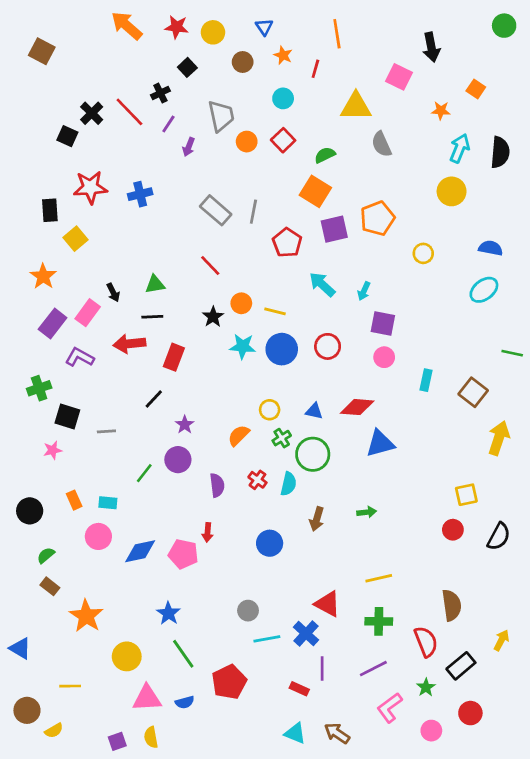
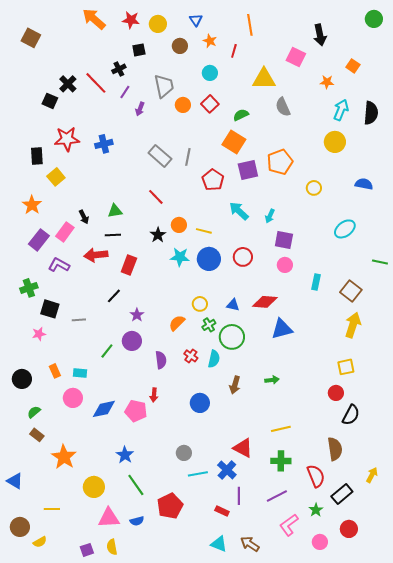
black square: (187, 67) -> (139, 50), turned 32
cyan ellipse: (484, 290) -> (345, 229), moved
yellow arrow: (499, 438) -> (353, 325), moved
black semicircle: (499, 536) -> (351, 415), moved

